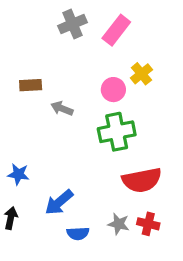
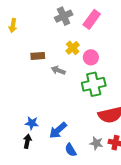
yellow cross: (141, 74) -> (73, 48), moved
blue star: (18, 174) -> (32, 123), moved
blue semicircle: (78, 233) -> (71, 150), turned 64

